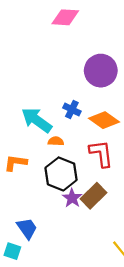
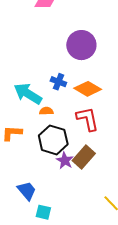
cyan square: (12, 251) -> (43, 212), moved

